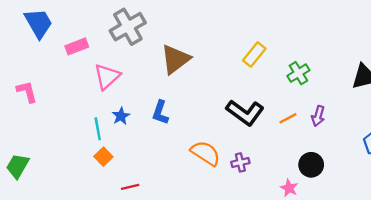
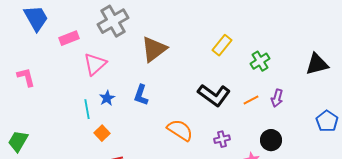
orange square: (103, 157) -> (102, 133), moved
purple cross: (240, 162) -> (222, 139), moved

